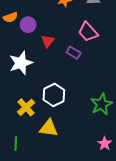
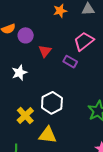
pink trapezoid: (88, 32) -> (84, 41), turned 95
white star: (21, 63) -> (19, 73), size x0.7

